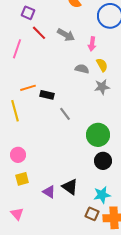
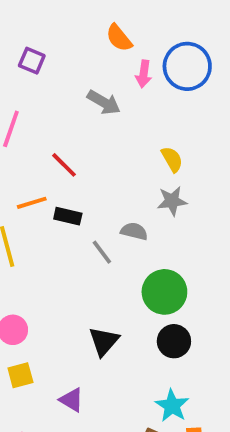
red line: (39, 33) -> (64, 165), moved
pink arrow: (92, 44) -> (144, 74), moved
gray semicircle: (82, 69) -> (134, 231), moved
black triangle: (70, 187) -> (104, 341), moved, turned 36
cyan star: (102, 195) -> (172, 406), turned -30

